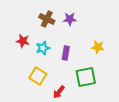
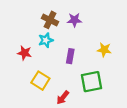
red star: (23, 41) -> (24, 53), moved
cyan star: (43, 48) -> (46, 40), moved

